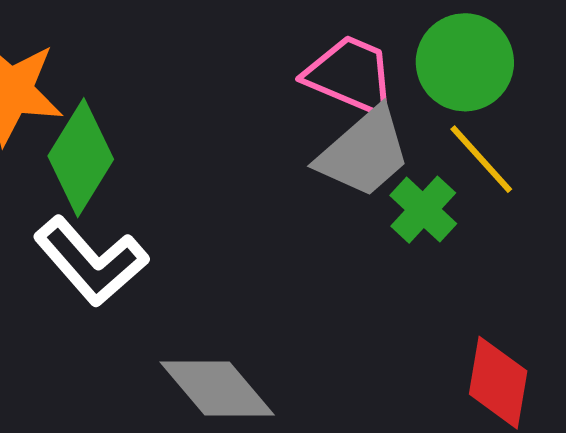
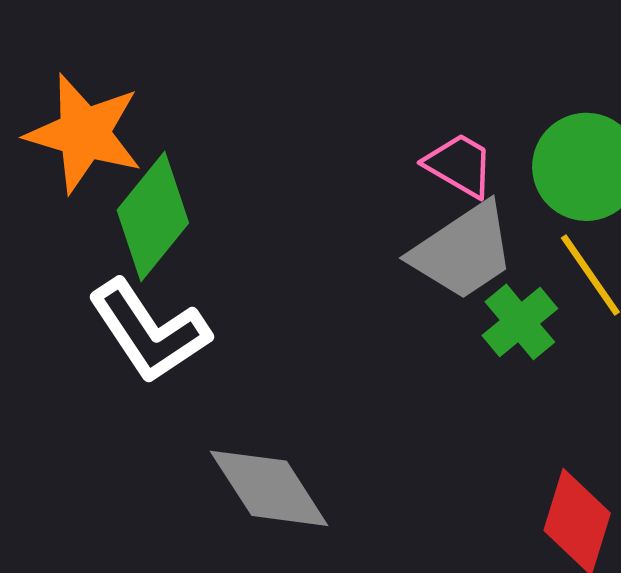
pink trapezoid: (351, 76) -> (459, 165), size x0.7

